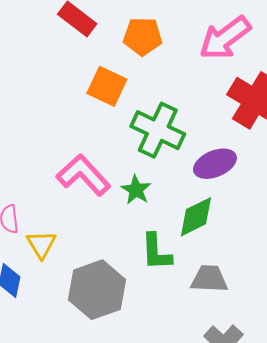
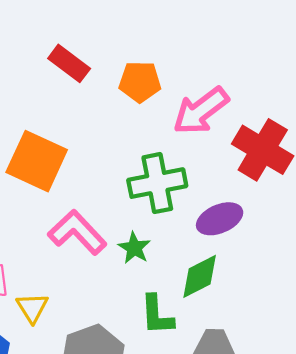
pink arrow: (225, 38) -> (201, 111), moved
orange square: (107, 86) -> (37, 161), moved, size x1.4
green cross: (158, 130) -> (157, 183), turned -36

